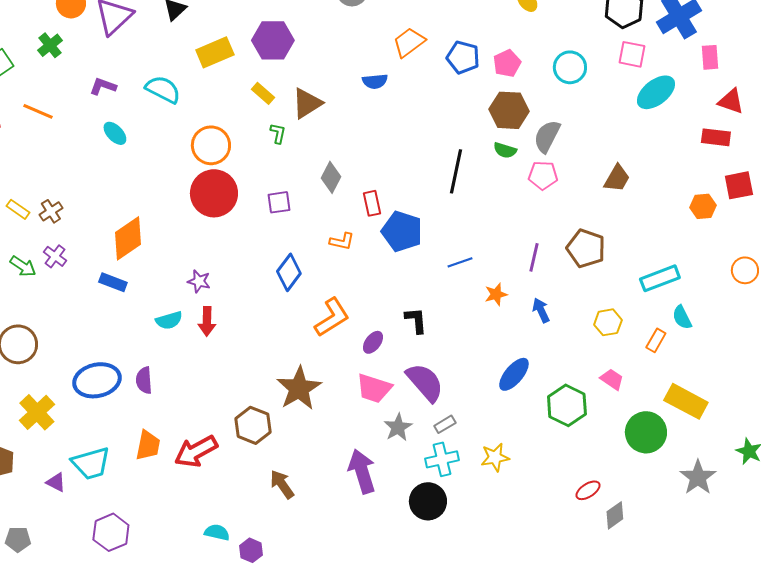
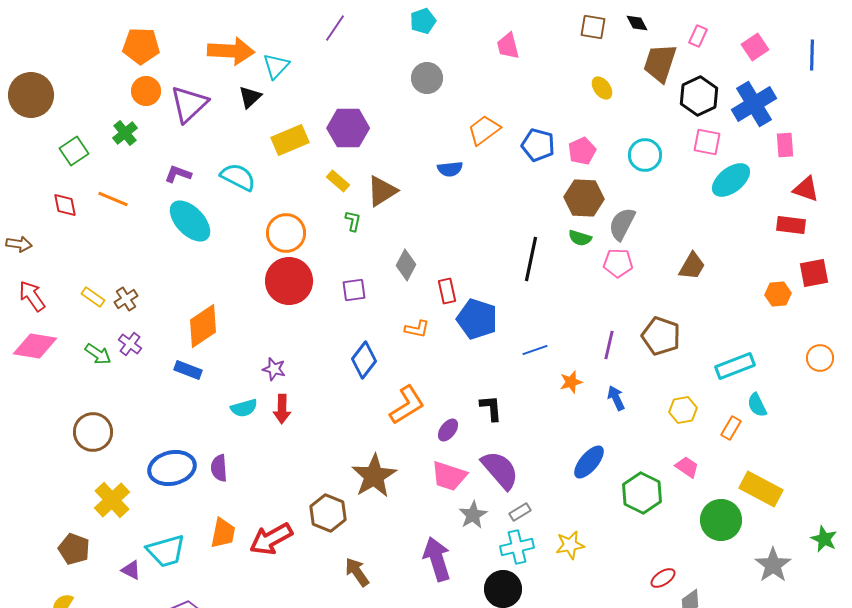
cyan ellipse: (115, 133) -> (190, 221), size x1.8

